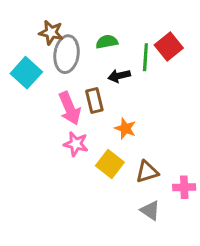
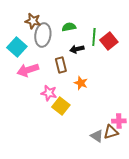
red square: (169, 46) -> (109, 41), moved
pink arrow: (70, 108) -> (28, 70), moved, turned 95
yellow square: (110, 164) -> (61, 106), moved
brown triangle: (147, 172) -> (111, 132), moved

